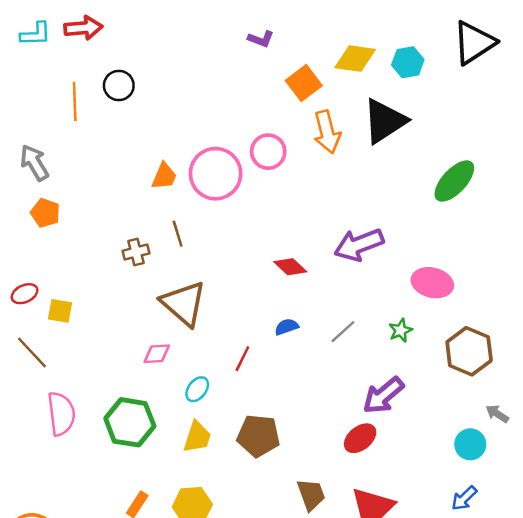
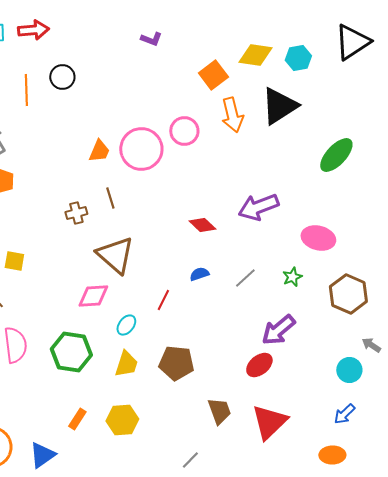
purple L-shape: (261, 39) -> (151, 39), moved
pink diamond: (157, 354) -> (93, 296), size x1.4

